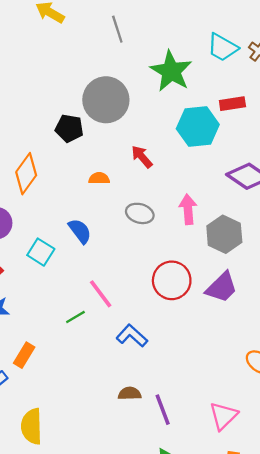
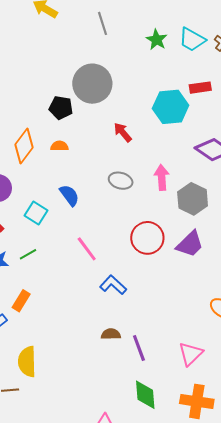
green star: (171, 71) -> (157, 40), moved, size x0.6
orange semicircle: (99, 178) -> (59, 146), moved
green line: (75, 317) -> (28, 254), moved

